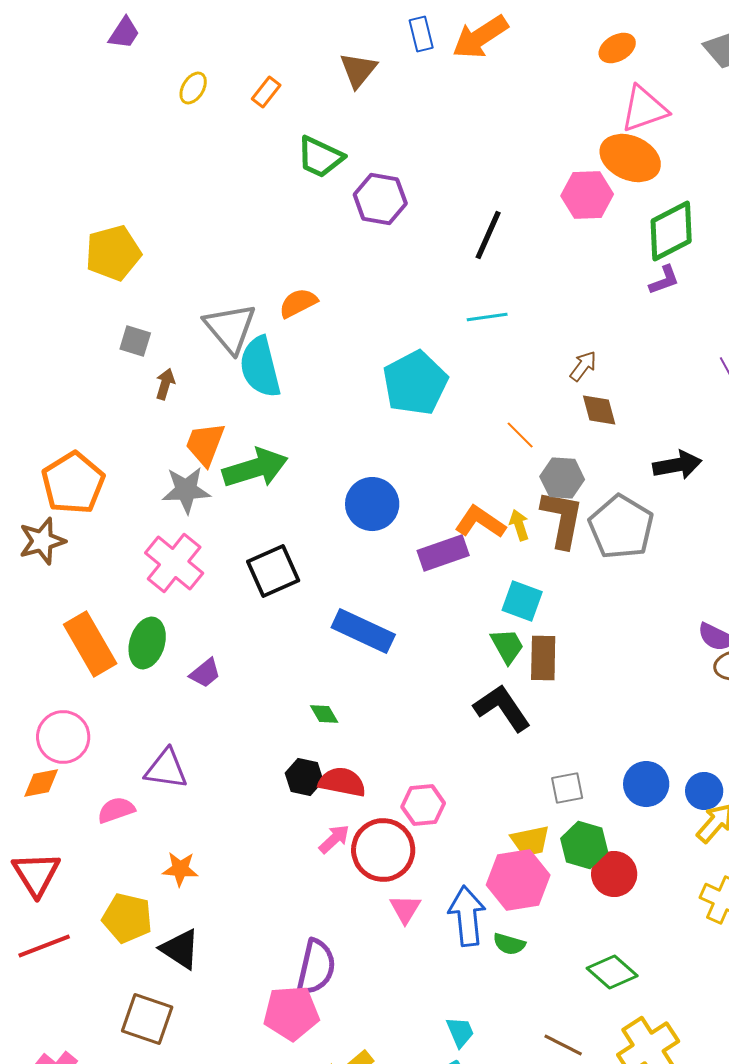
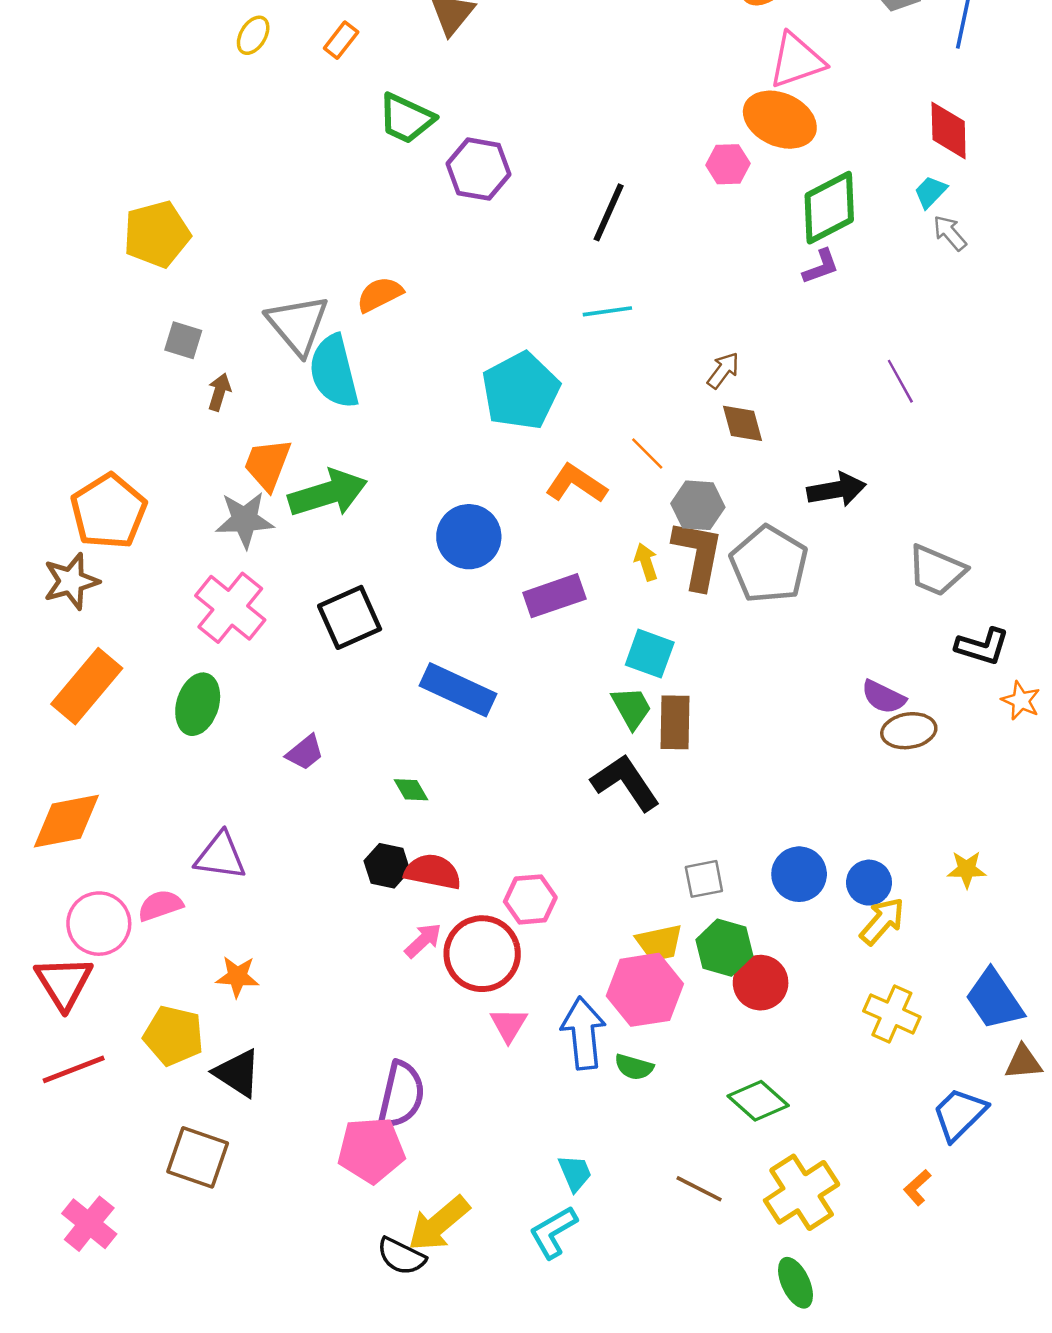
pink hexagon: (587, 195) -> (728, 164), size x0.7
orange L-shape: (480, 522) -> (576, 484), moved
orange rectangle: (90, 644) -> (87, 686), moved, turned 70
purple trapezoid: (205, 673) -> (305, 752), moved
pink circle: (63, 737) -> (99, 924), moved
orange diamond: (41, 783) -> (66, 821), moved, size x1.6

